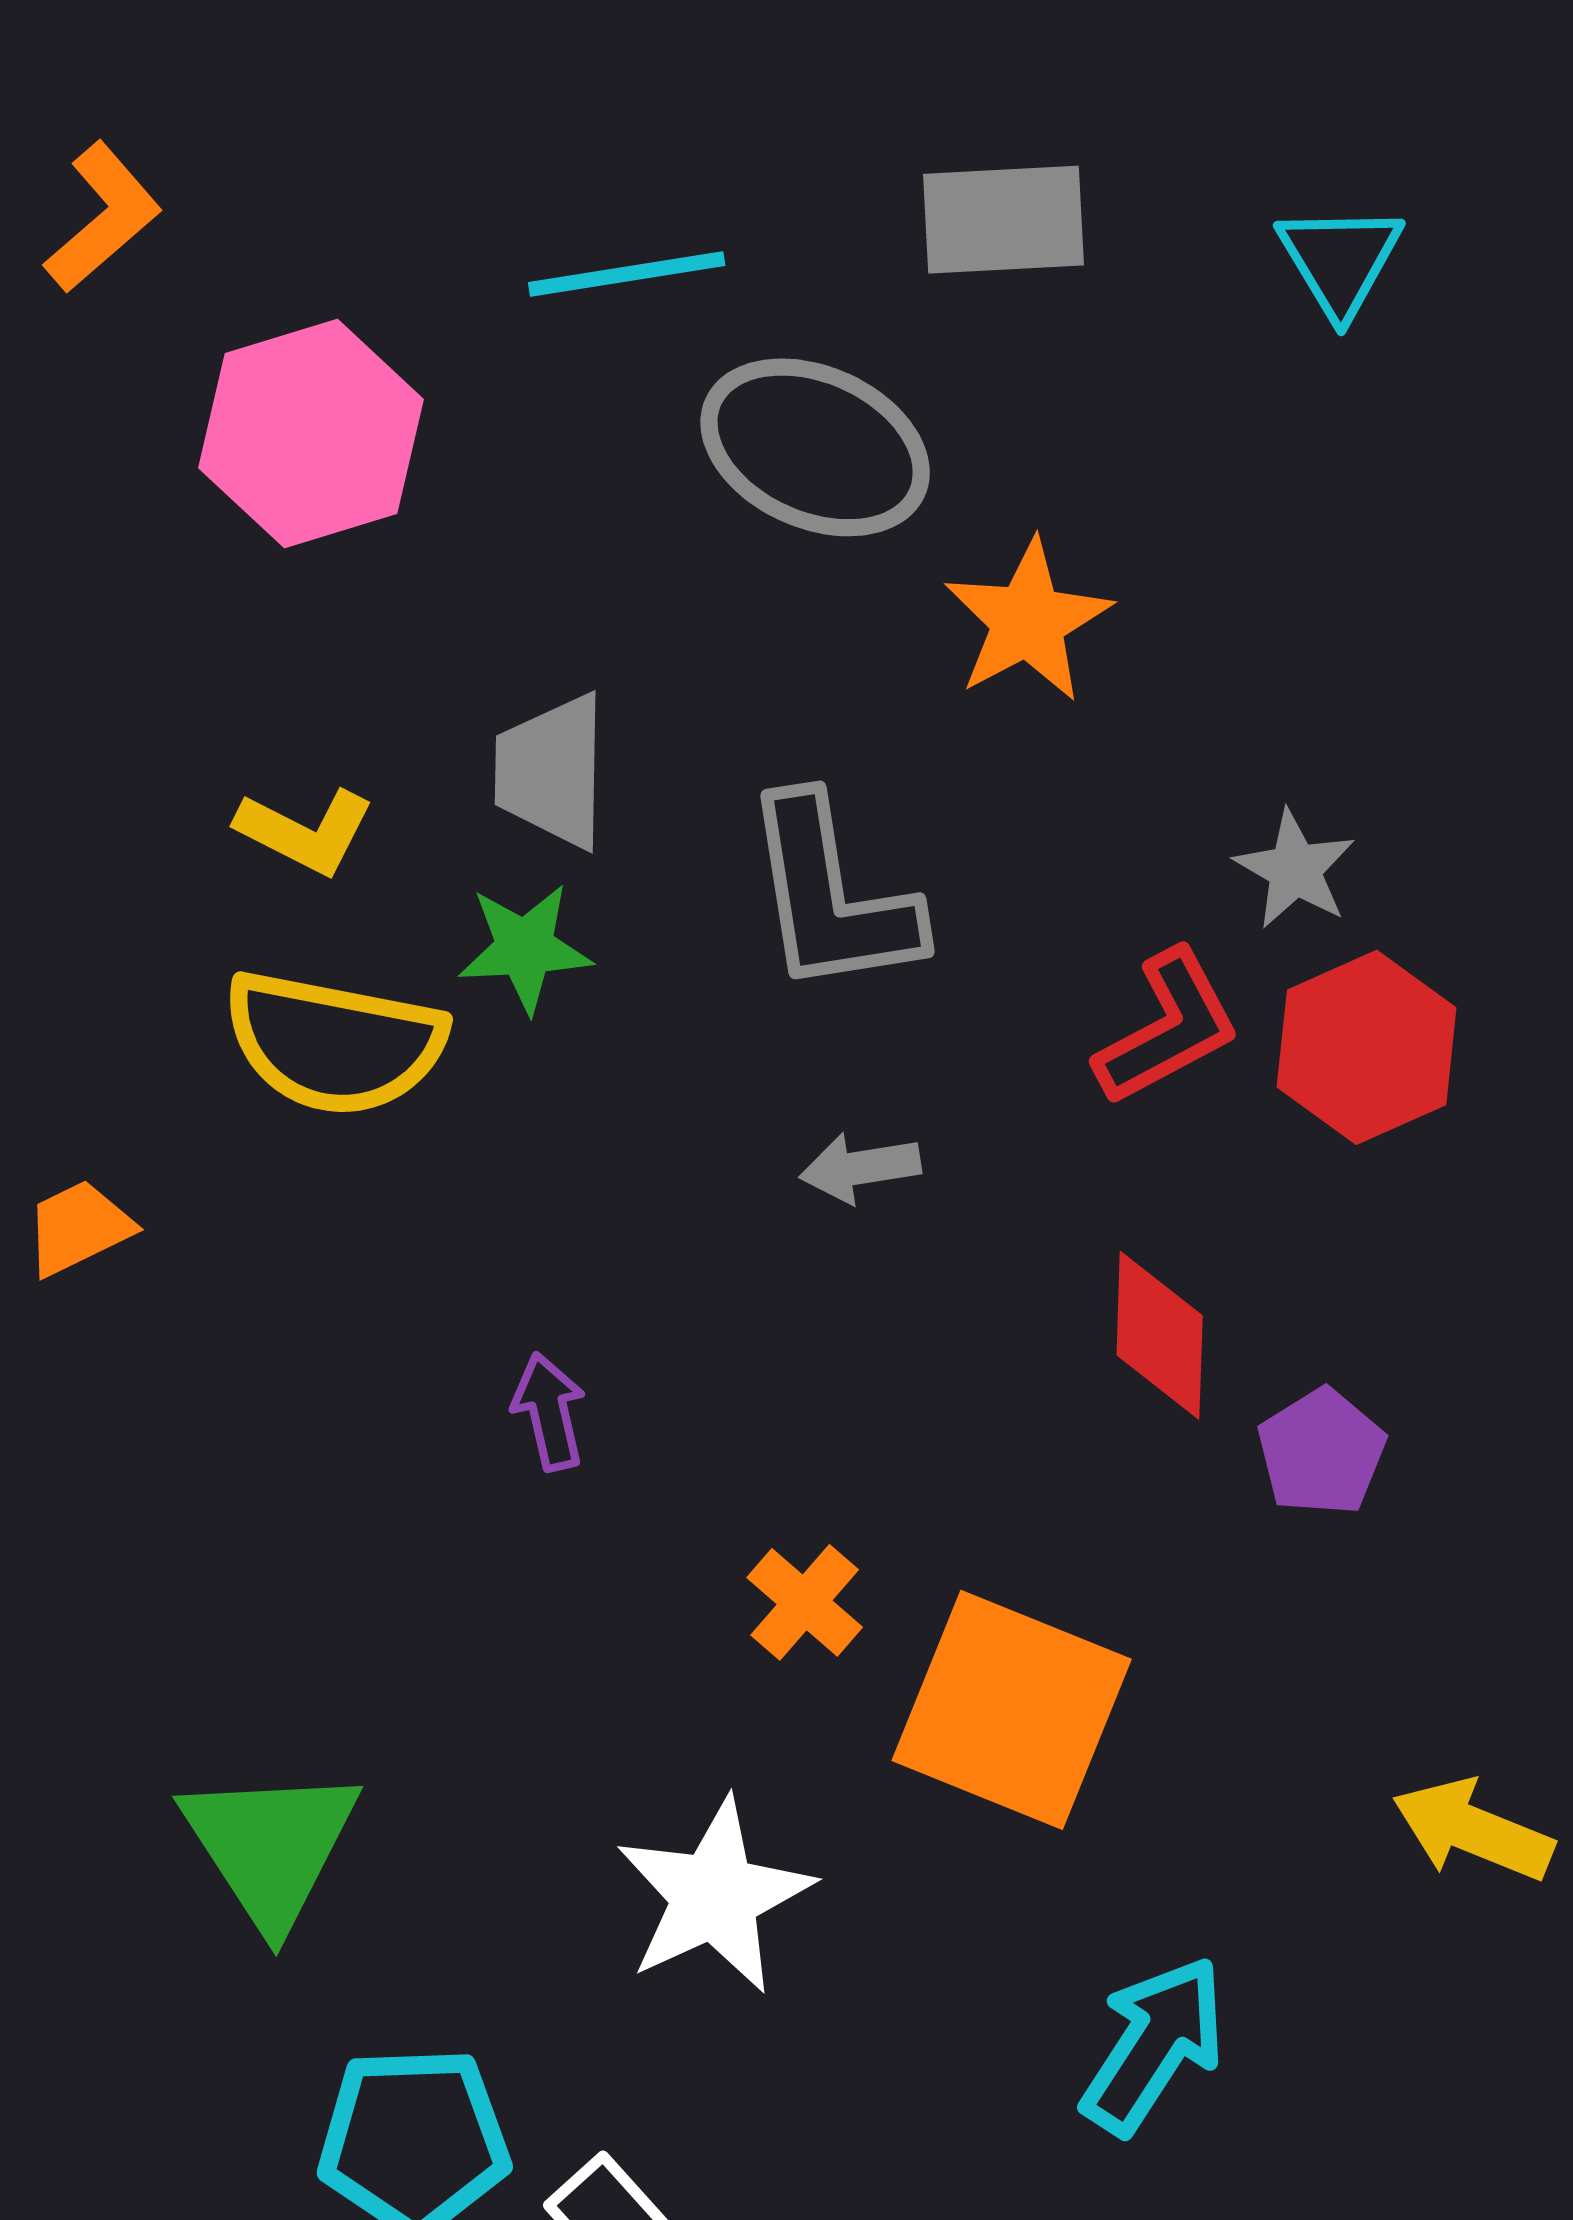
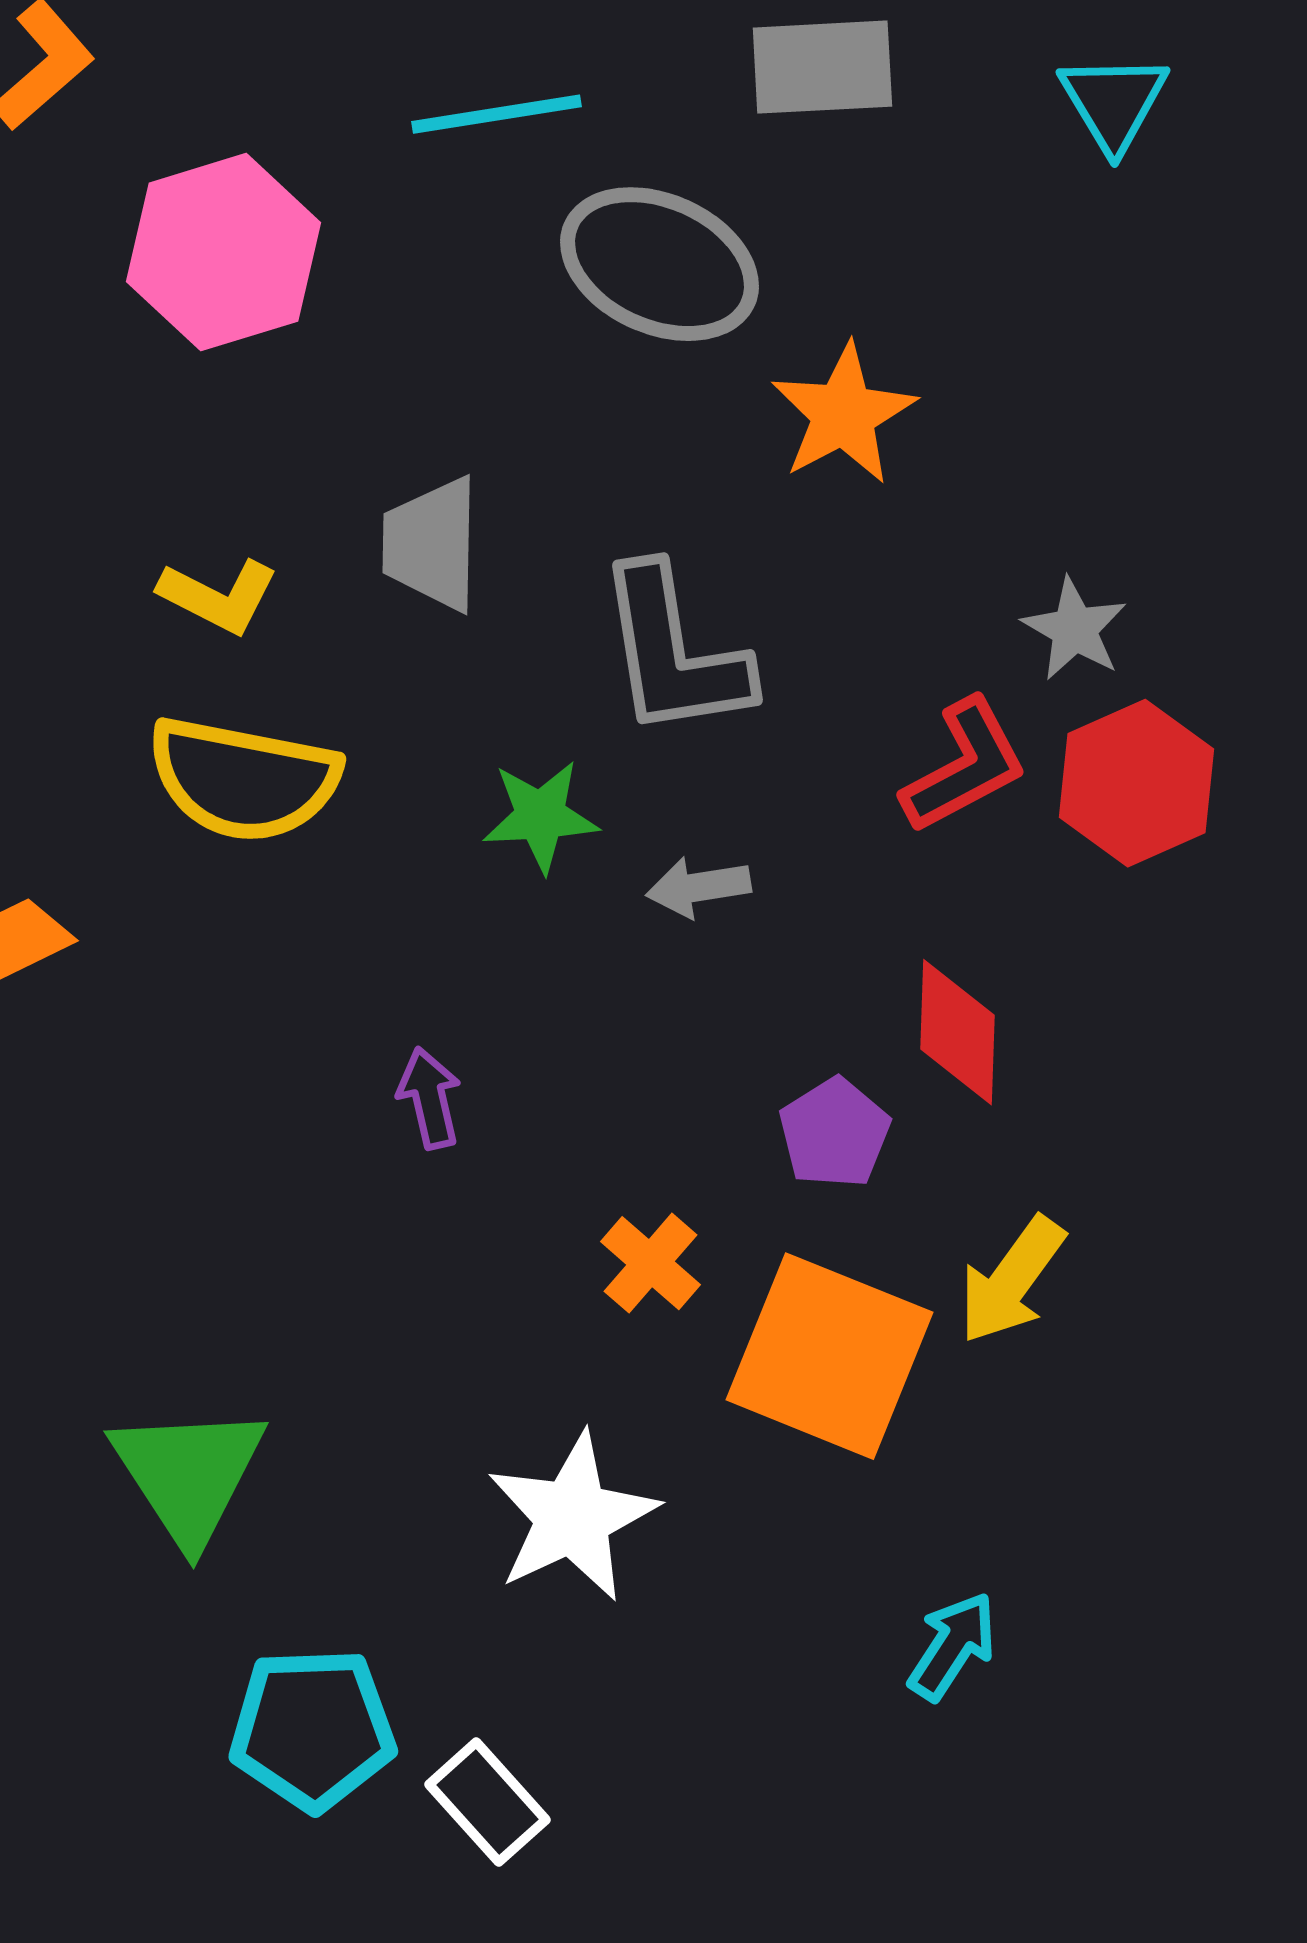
green star: (525, 948) -> (540, 816), moved
purple pentagon: (1321, 1452) -> (834, 1133), moved
yellow arrow: (1473, 1830) -> (1011, 1280), moved, turned -76
cyan arrow: (1154, 2045) -> (952, 1646), size x0.7

